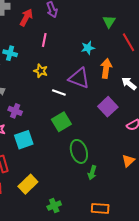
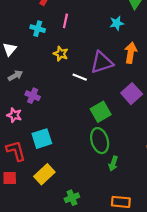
cyan star: (88, 48) -> (117, 23), moved
cyan cross: (10, 53) -> (38, 29), moved
purple triangle: (79, 78) -> (102, 62), turned -40
green square: (61, 122) -> (101, 112), moved
cyan square: (24, 140) -> (42, 139), moved

